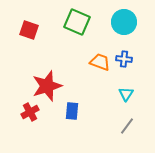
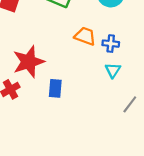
blue cross: (124, 59) -> (111, 44), moved
gray line: (127, 126) -> (130, 104), moved

